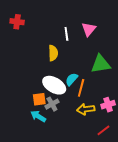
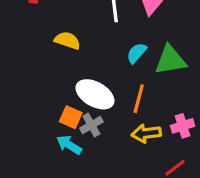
yellow semicircle: (53, 53) -> (67, 41), moved, turned -70
cyan semicircle: (72, 79) -> (137, 53), moved
orange square: (39, 99) -> (71, 117), turned 32

